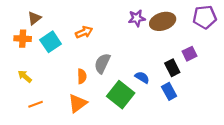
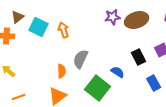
orange arrow: (84, 32) -> (64, 30), turned -84
cyan square: (51, 42) -> (39, 27), moved, turned -30
black rectangle: (172, 68) -> (139, 57), moved
blue rectangle: (169, 91) -> (154, 83), moved

